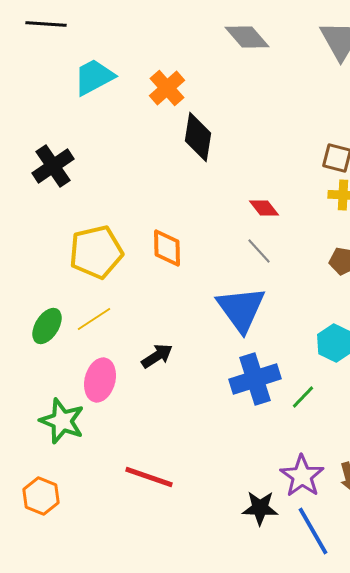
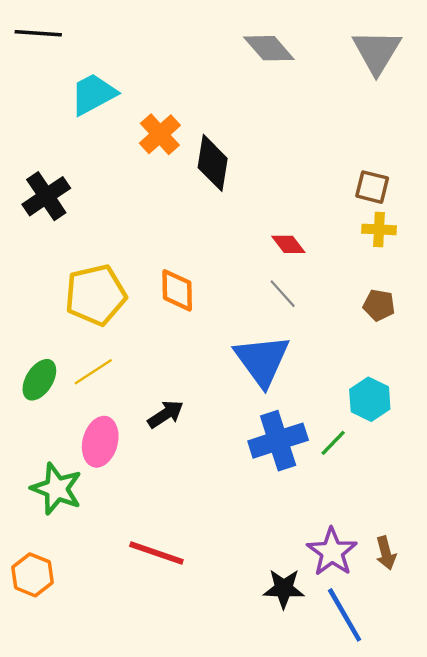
orange cross: (167, 88) -> (160, 134), moved
green line: (303, 397) -> (333, 443), moved

